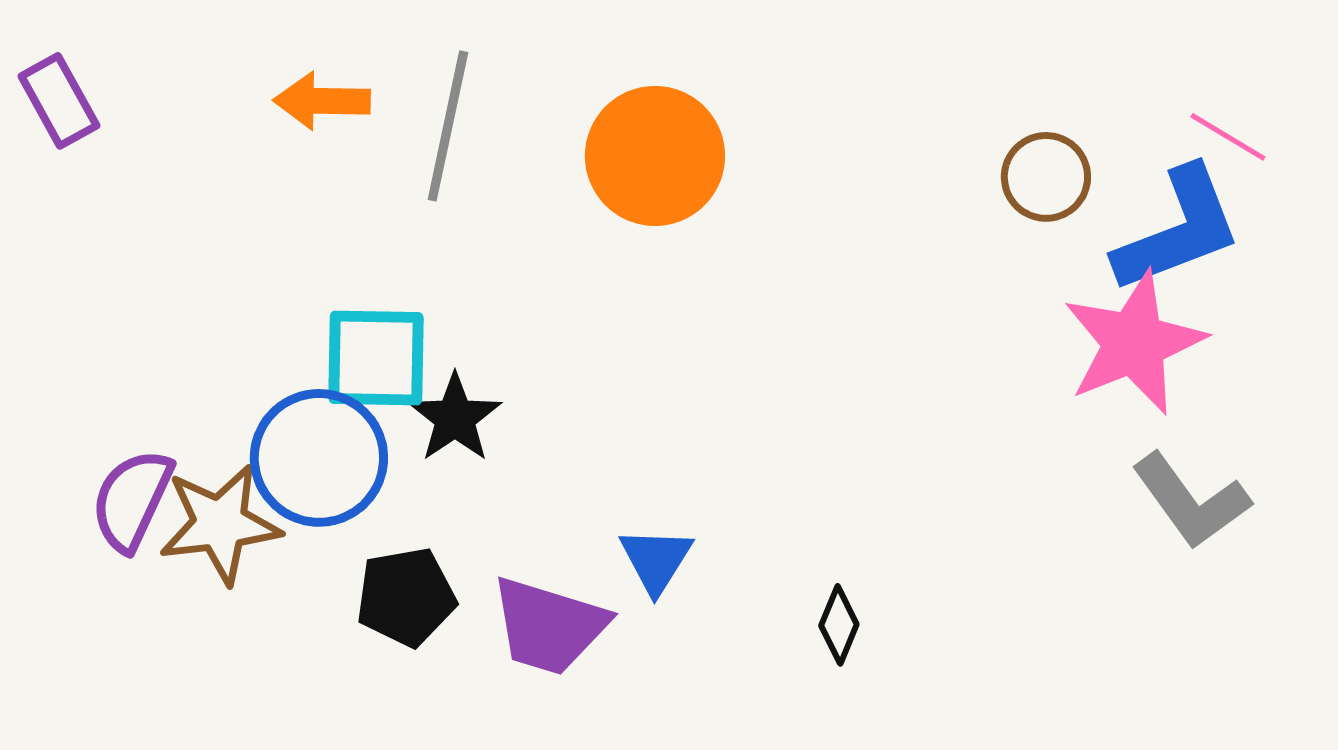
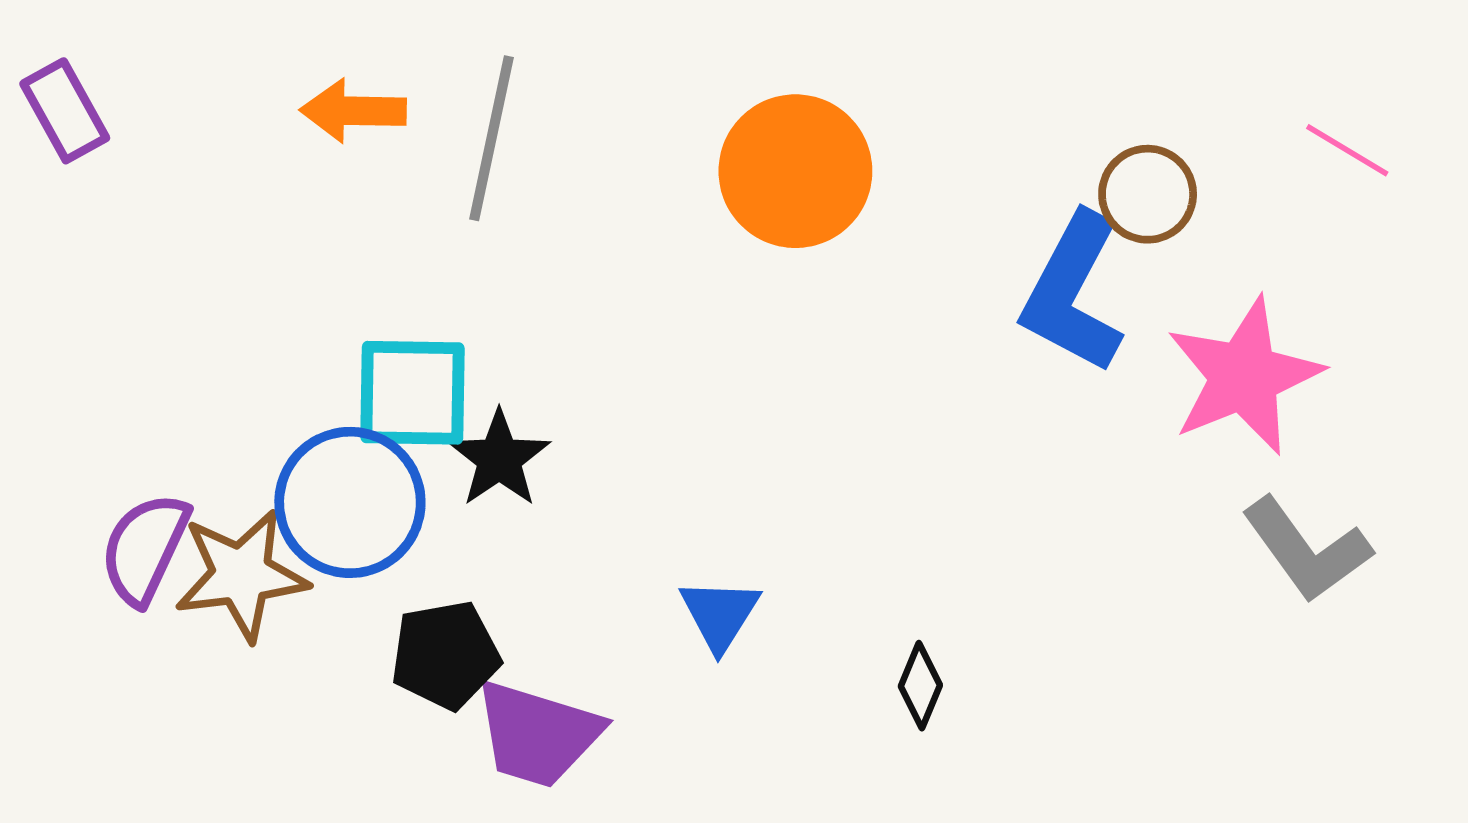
orange circle: (655, 156) -> (795, 171), moved
blue L-shape: (1178, 230) -> (1073, 293), moved, turned 139
purple trapezoid: (549, 626) -> (538, 734), moved

